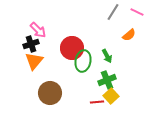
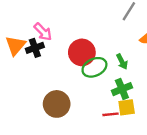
orange triangle: (34, 61) -> (15, 46), moved
green ellipse: (83, 61) -> (94, 67), turned 55
yellow square: (111, 96) -> (127, 107), turned 35

